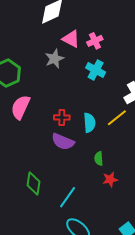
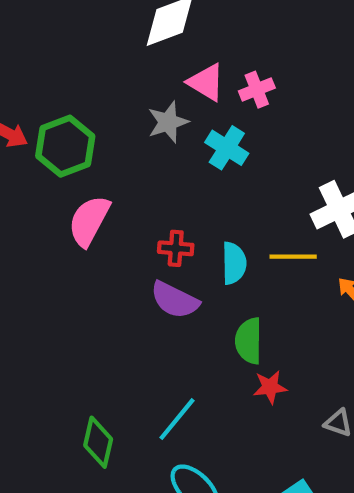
cyan cross: (96, 70) -> (227, 148), moved
yellow line: (117, 118) -> (293, 257), turned 35
green semicircle: (99, 158) -> (249, 341), size x1.5
green diamond: (34, 183) -> (98, 442), moved

